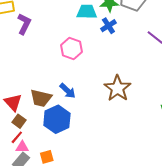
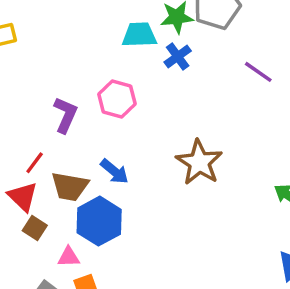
purple L-shape: (24, 24) -> (65, 115), moved
red line: (17, 137) -> (35, 163), moved
pink triangle: (22, 147) -> (69, 257), moved

